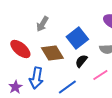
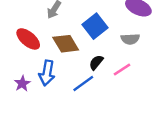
black semicircle: (81, 61) -> (96, 62), moved

